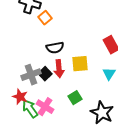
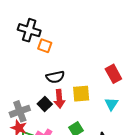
orange square: (45, 18) -> (45, 46), turned -32
gray cross: (31, 75) -> (20, 111), moved

